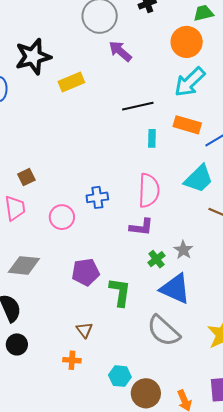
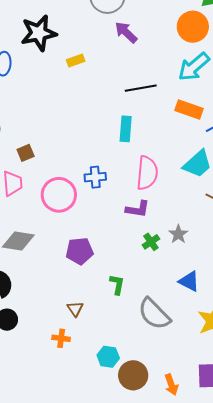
yellow rectangle: (71, 82) -> (76, 60), size x0.7
cyan rectangle: (152, 138) -> (126, 129), moved, size x1.4
pink circle: (62, 217) -> (59, 195), size x1.4
blue triangle: (175, 289) -> (189, 281), moved, size x0.7
green L-shape: (120, 292) -> (117, 284), moved, size x0.7

